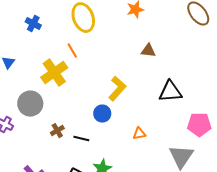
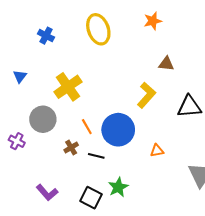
orange line: (72, 51) -> (87, 127), moved
yellow L-shape: (117, 89) -> (146, 95), moved
blue circle: (102, 114) -> (118, 130), size x1.8

